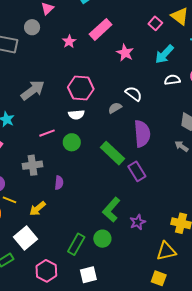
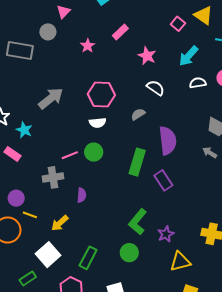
pink rectangle: (101, 29) -> (120, 32), size x0.7
white semicircle: (134, 94) -> (156, 88), moved
pink line: (47, 133) -> (70, 155), moved
green rectangle: (113, 153) -> (137, 162), turned 65
green rectangle: (76, 244) -> (88, 258), moved
yellow triangle: (166, 251) -> (180, 262), moved

